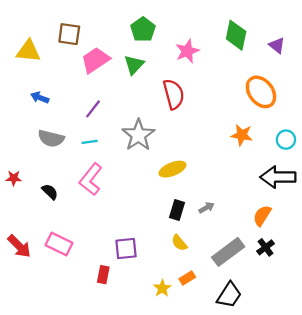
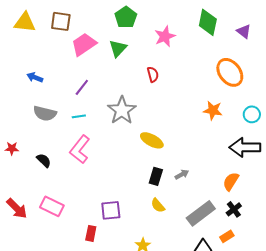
yellow triangle: (28, 51) -> (25, 22), moved
red semicircle: (174, 94) -> (153, 74), size x0.6
yellow ellipse: (172, 169) -> (152, 140), turned 50
orange rectangle: (187, 278) -> (227, 236), moved

